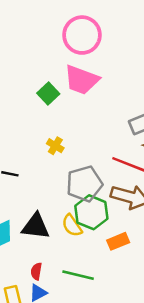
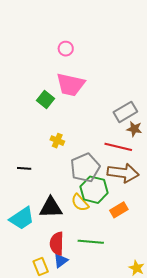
pink circle: (82, 35) -> (66, 49), size x0.5
red semicircle: (36, 271) -> (57, 244), size x1.6

